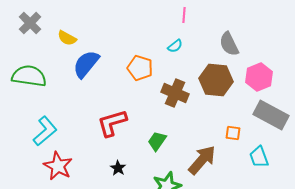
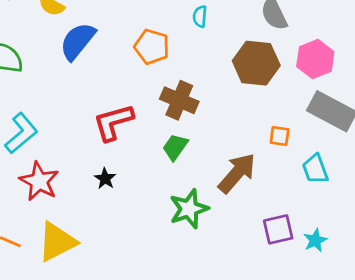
cyan semicircle: (175, 46) -> (200, 16), turned 133
brown cross: (175, 93) -> (179, 100), moved
black star: (118, 168) -> (105, 179), moved

